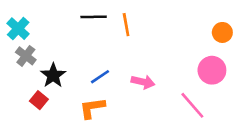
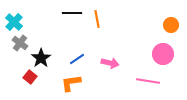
pink line: (192, 105) -> (148, 81), turned -40

